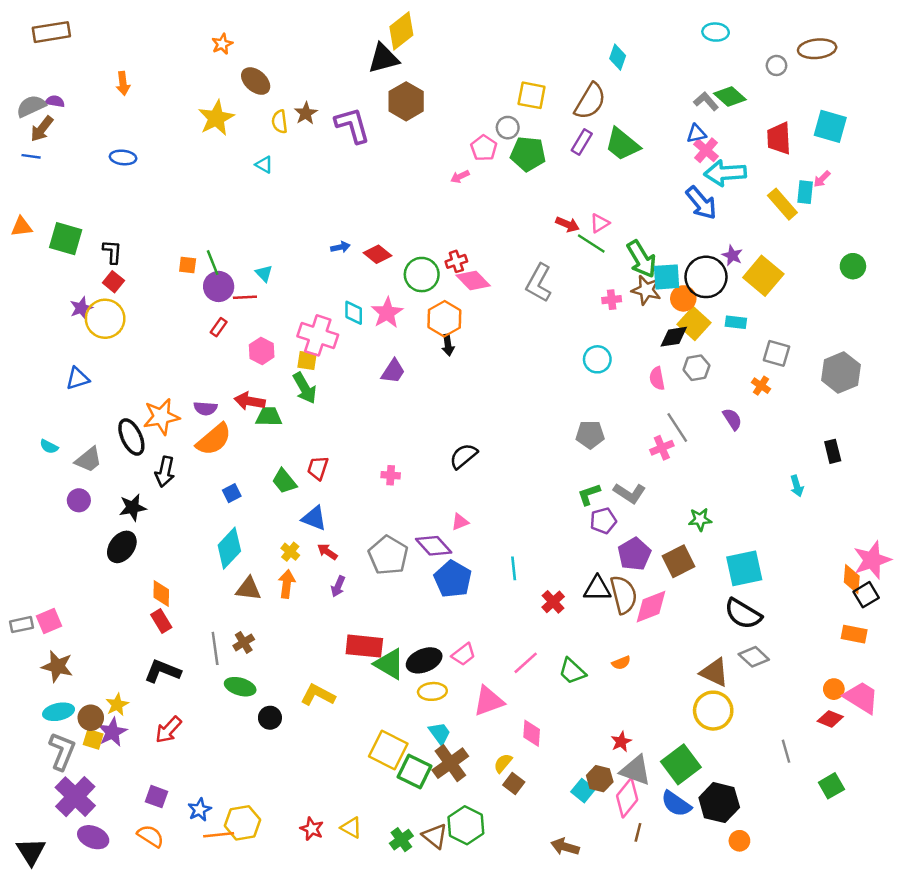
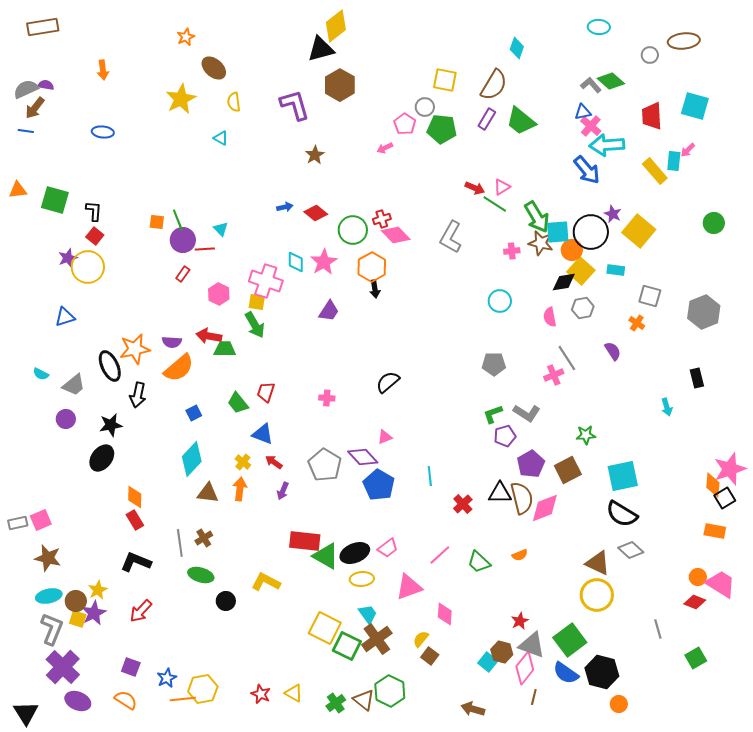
brown star: (306, 113) -> (315, 155), moved

